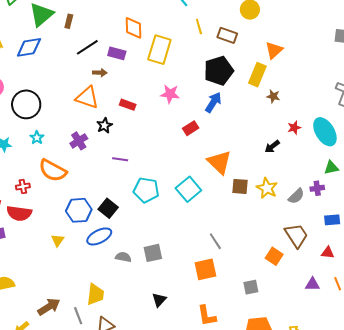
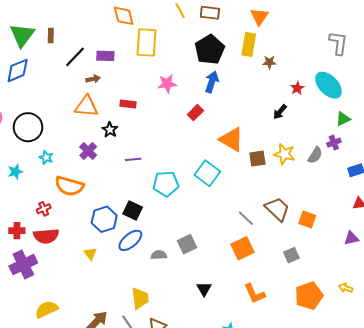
orange diamond: (133, 28) -> (124, 16), moved
brown trapezoid: (296, 235) -> (277, 209), moved

